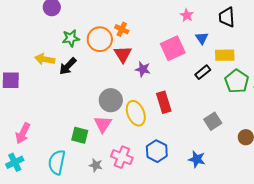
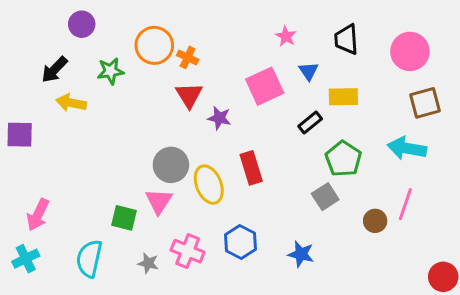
orange circle: (100, 39) -> (154, 45), moved
black arrow: (68, 66) -> (54, 70), moved
green pentagon: (237, 81) -> (343, 159), moved

